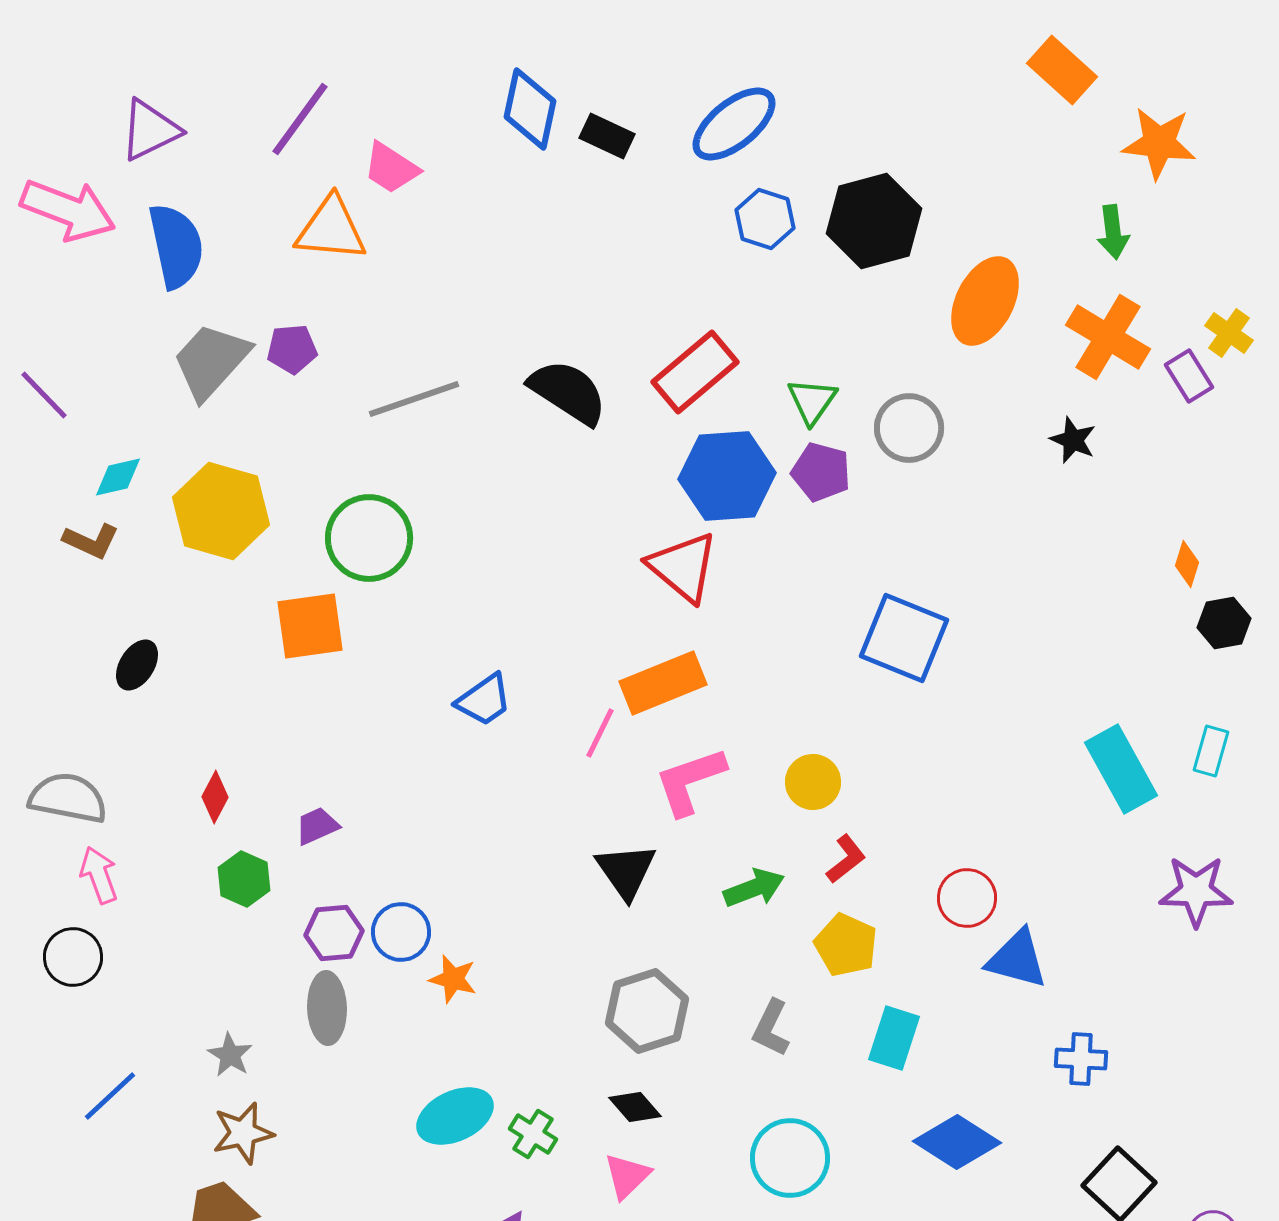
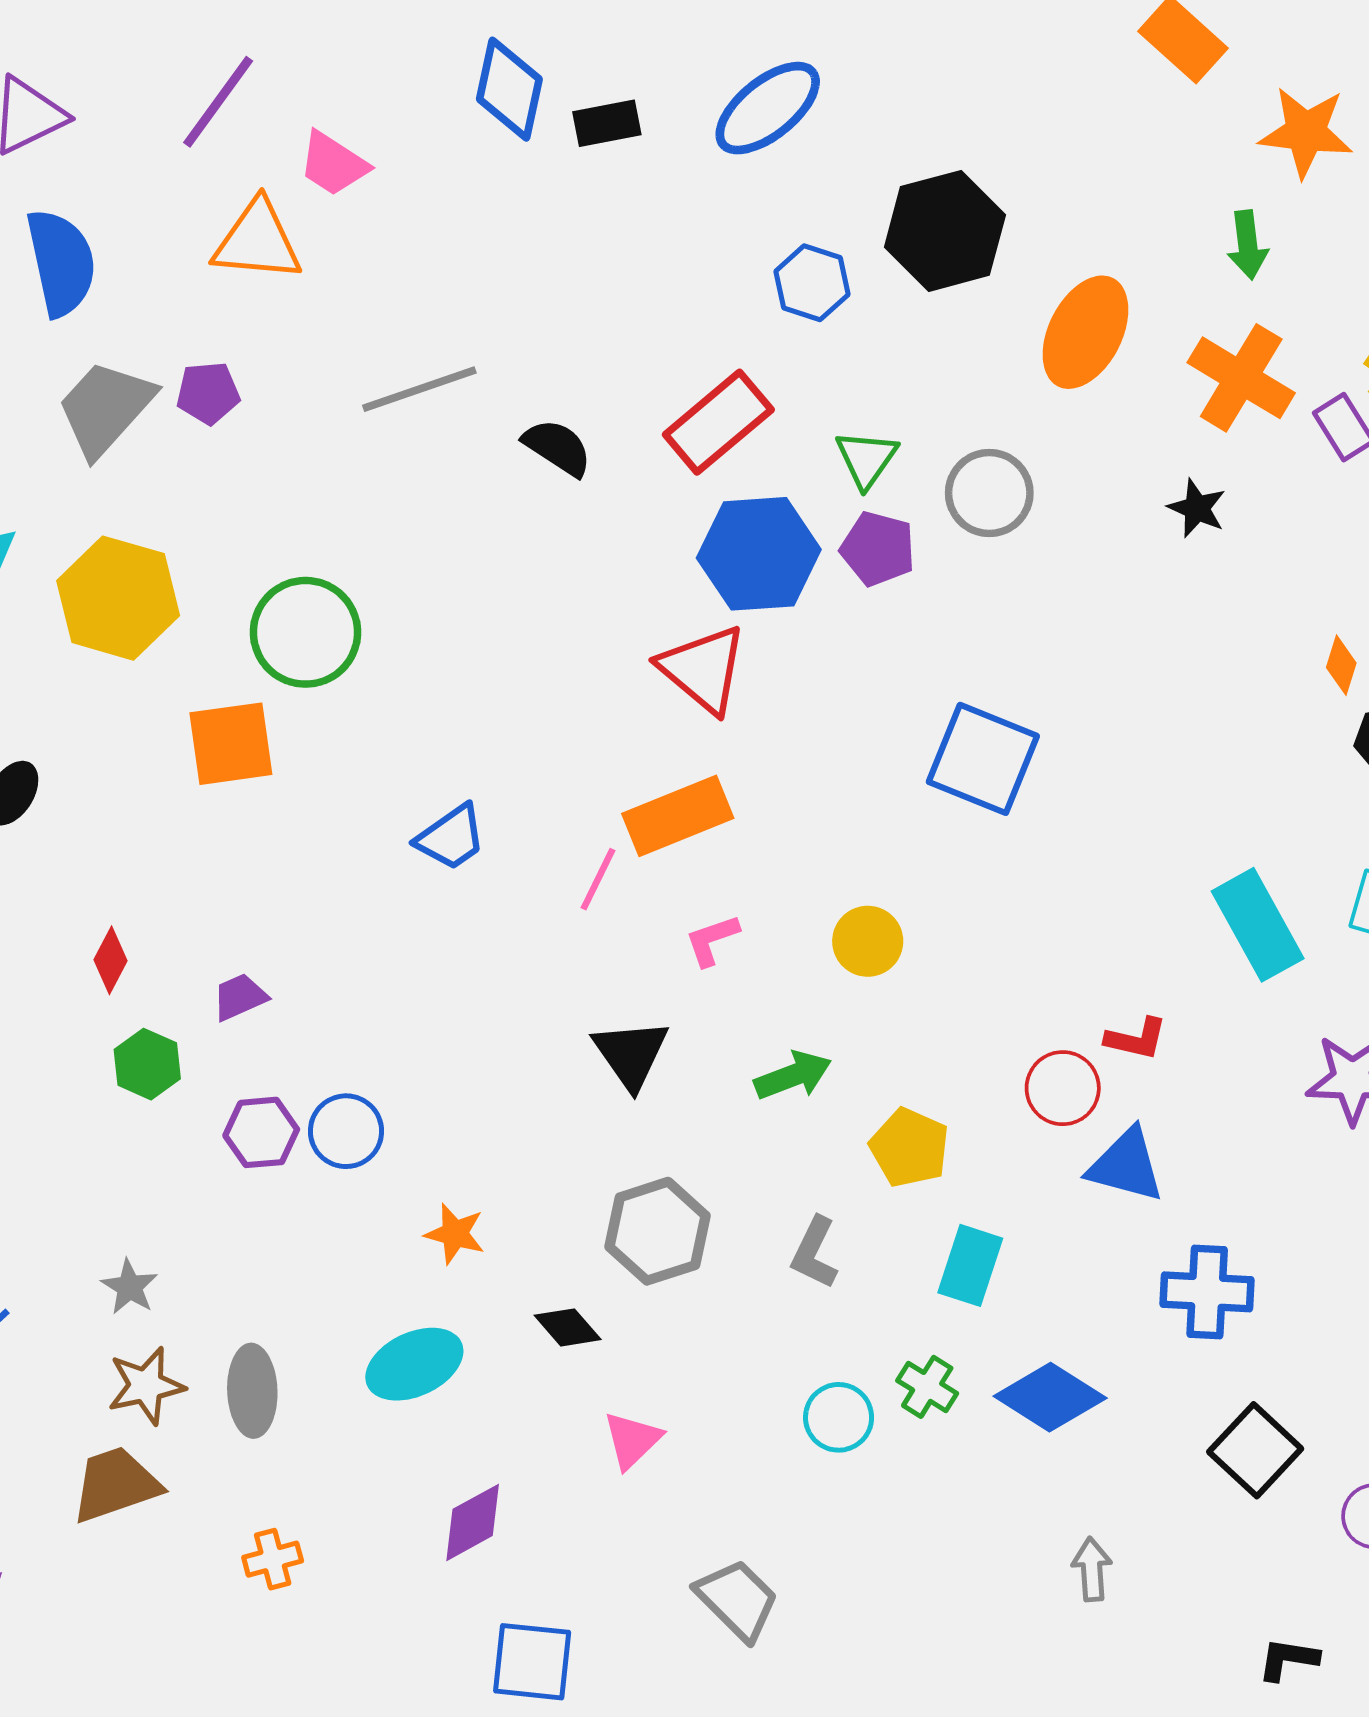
black rectangle: (607, 136) -> (607, 123), turned -36
blue hexagon: (765, 219) -> (812, 283), moved
black semicircle: (568, 392) -> (557, 447), size x0.7
gray line: (414, 399) -> (419, 389), moved
pink L-shape: (690, 781) -> (712, 940), size x0.6
red L-shape: (846, 859) -> (1136, 1039), moved, turned 51
orange star: (453, 979) -> (455, 1234), moved
gray ellipse: (327, 1008) -> (252, 1391), moved
blue cross: (1081, 1059) -> (1207, 1292), size x1.4
black diamond: (635, 1107) -> (568, 1327), moved
green cross: (533, 1134) -> (927, 1387), moved
cyan circle: (790, 1158) -> (839, 1417), size x0.7

